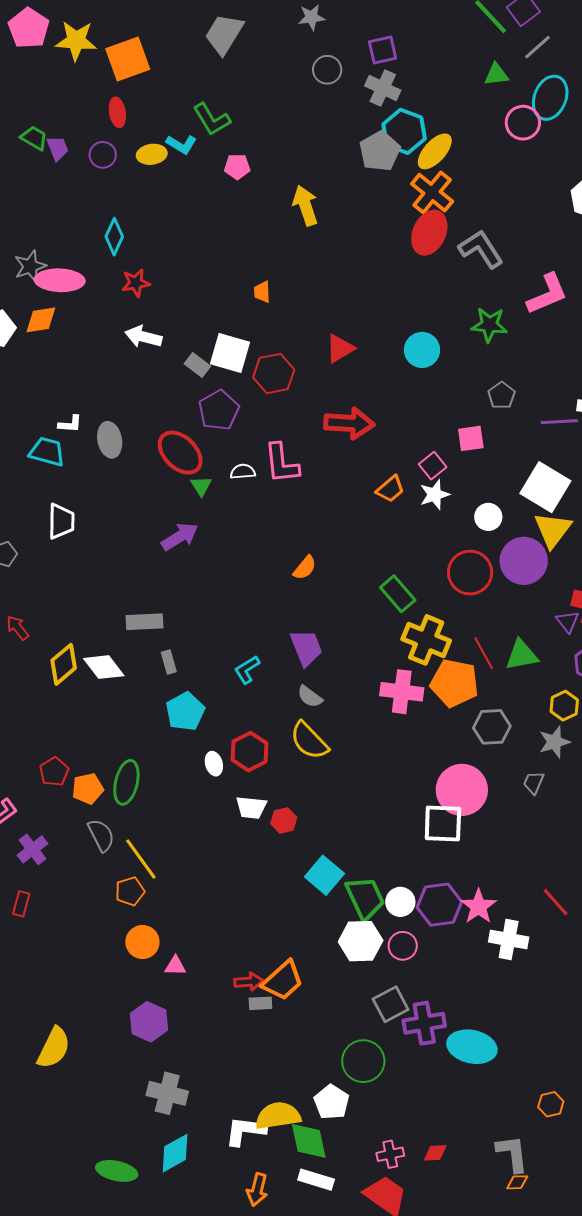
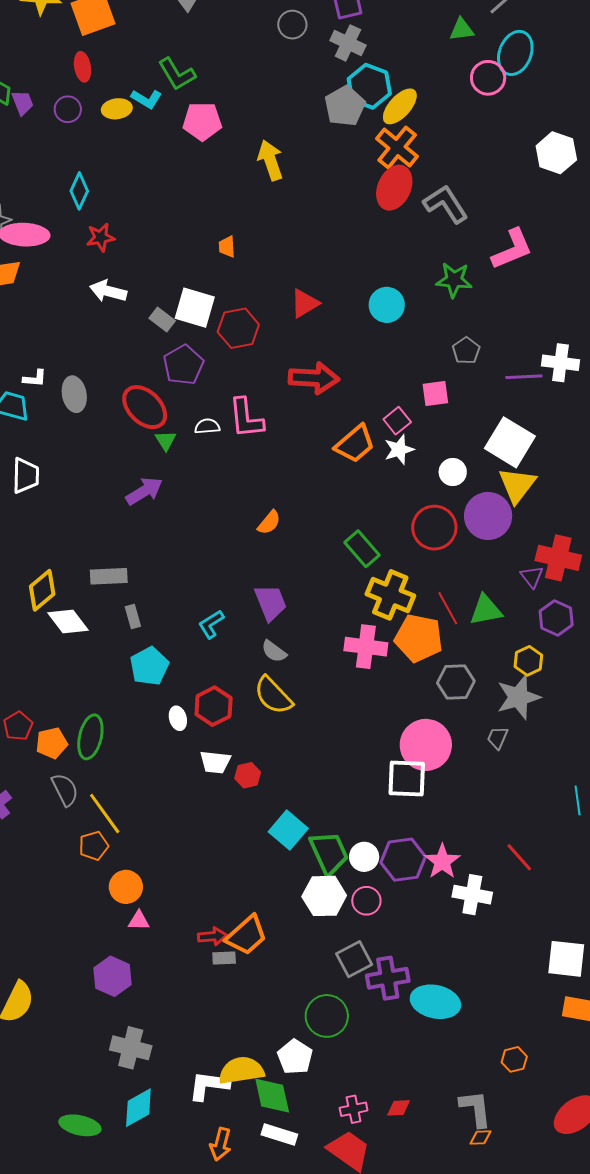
pink pentagon: (237, 167) -> (202, 121), size x1.5
orange trapezoid: (390, 489) -> (355, 444), size x1.4
yellow diamond: (64, 664) -> (42, 590), moved
gray star: (554, 742) -> (518, 697), size x1.4
orange circle: (142, 942) -> (126, 887), moved

